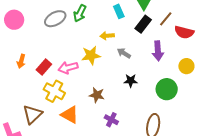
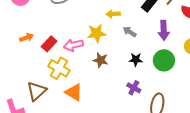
orange arrow: (21, 61) -> (26, 38), turned -128
green circle: (167, 89) -> (164, 60), moved
brown star: (97, 95) -> (101, 60), moved
purple cross: (111, 120) -> (134, 88), moved

